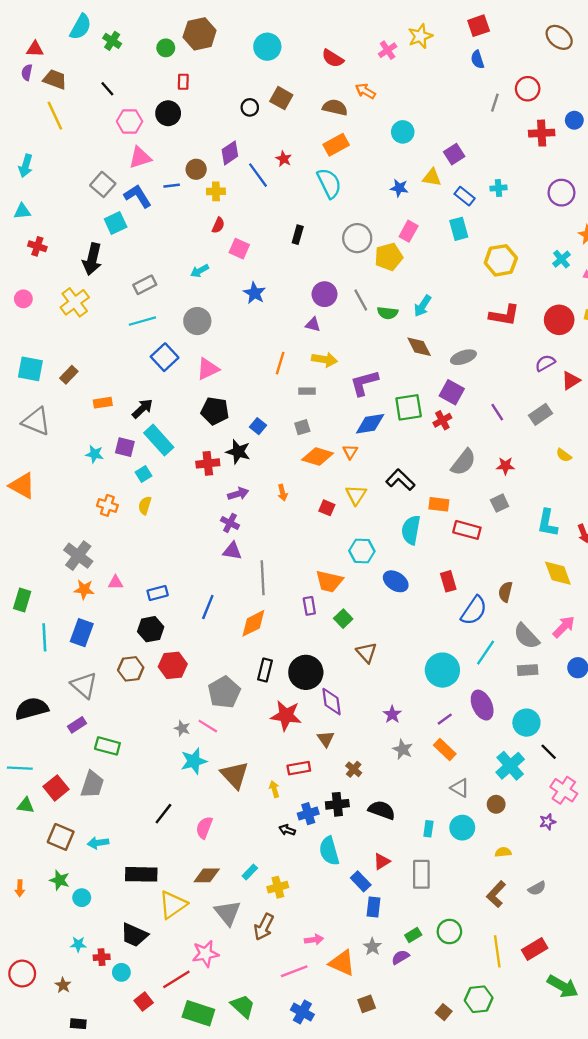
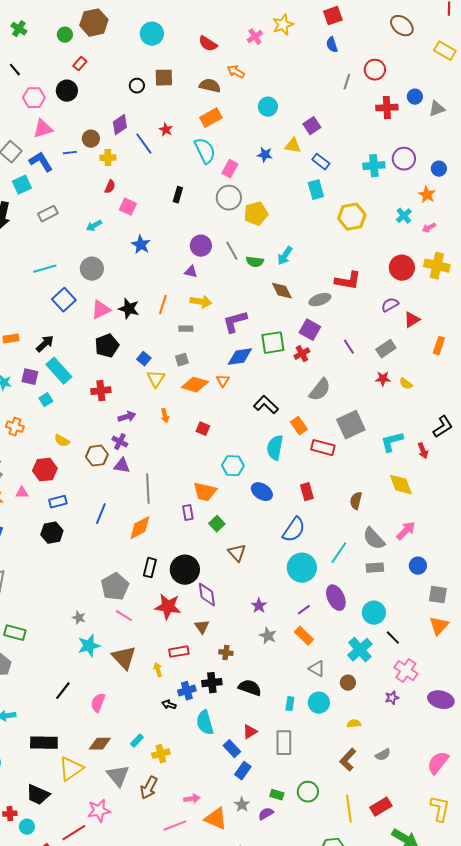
red rectangle: (183, 82) -> (80, 64), turned 40
brown square: (281, 98) -> (164, 78), turned -30
cyan cross: (498, 188) -> (374, 166), moved, size x1.5
pink rectangle: (409, 231) -> (230, 169), moved
gray rectangle: (145, 285) -> (48, 214), moved
red L-shape: (504, 315) -> (348, 281), moved
black pentagon: (215, 411) -> (107, 346), turned -30
black star: (238, 452) -> (129, 309), moved
red star: (505, 466) -> (383, 379), moved
yellow triangle: (356, 495) -> (156, 379), moved
gray square: (500, 503) -> (351, 425), size x1.8
orange rectangle: (439, 504) -> (299, 426), turned 48
yellow semicircle: (145, 505) -> (62, 441), moved, turned -77
cyan L-shape: (547, 523) -> (392, 442), turned 65
blue semicircle: (474, 611) -> (294, 530), moved
red hexagon: (173, 665) -> (45, 470), moved
brown hexagon: (131, 669) -> (97, 456), moved
pink line: (208, 726) -> (124, 616), moved
brown cross: (354, 769) -> (226, 653), turned -32
blue rectangle: (374, 907) -> (243, 771), turned 30
green rectangle: (413, 935) -> (277, 795), turned 48

